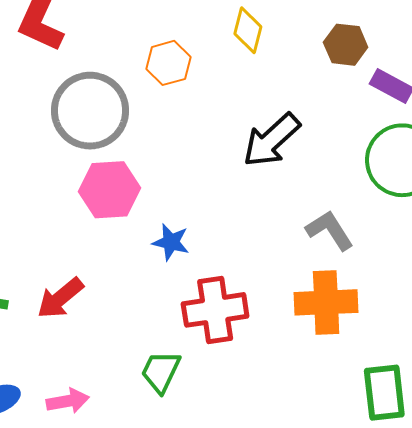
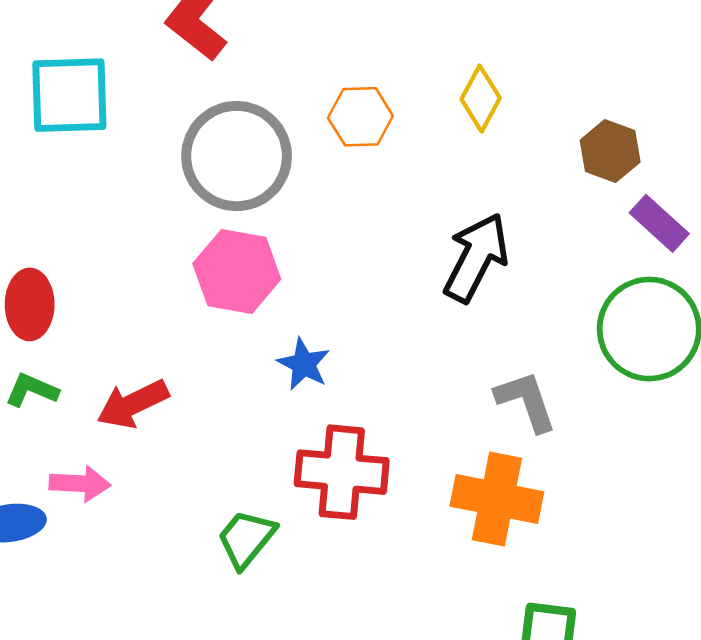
black arrow: (271, 140) -> (476, 258), turned 146
pink arrow: (68, 401) -> (80, 484), moved

